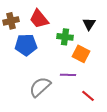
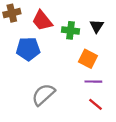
brown cross: (11, 21) -> (12, 13), moved
green cross: (65, 37) -> (71, 30), moved
purple line: (68, 75) -> (93, 82), moved

